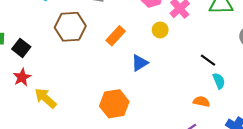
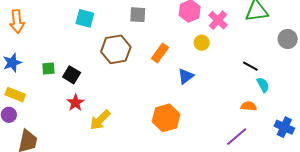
yellow arrow: (45, 98) -> (100, 120), turned -80

